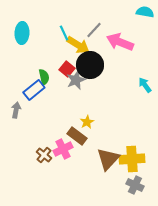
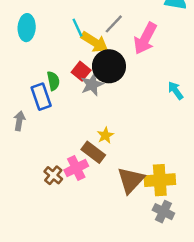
pink arrow: (120, 42) -> (145, 38), turned -84
blue rectangle: (34, 90) -> (41, 97), turned -70

